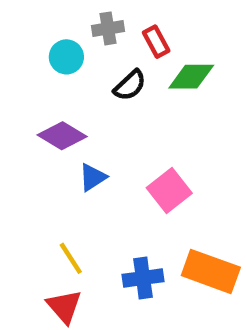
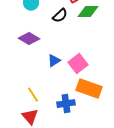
blue triangle: (93, 177) -> (54, 61), moved
orange rectangle: (211, 271) -> (89, 89), moved

